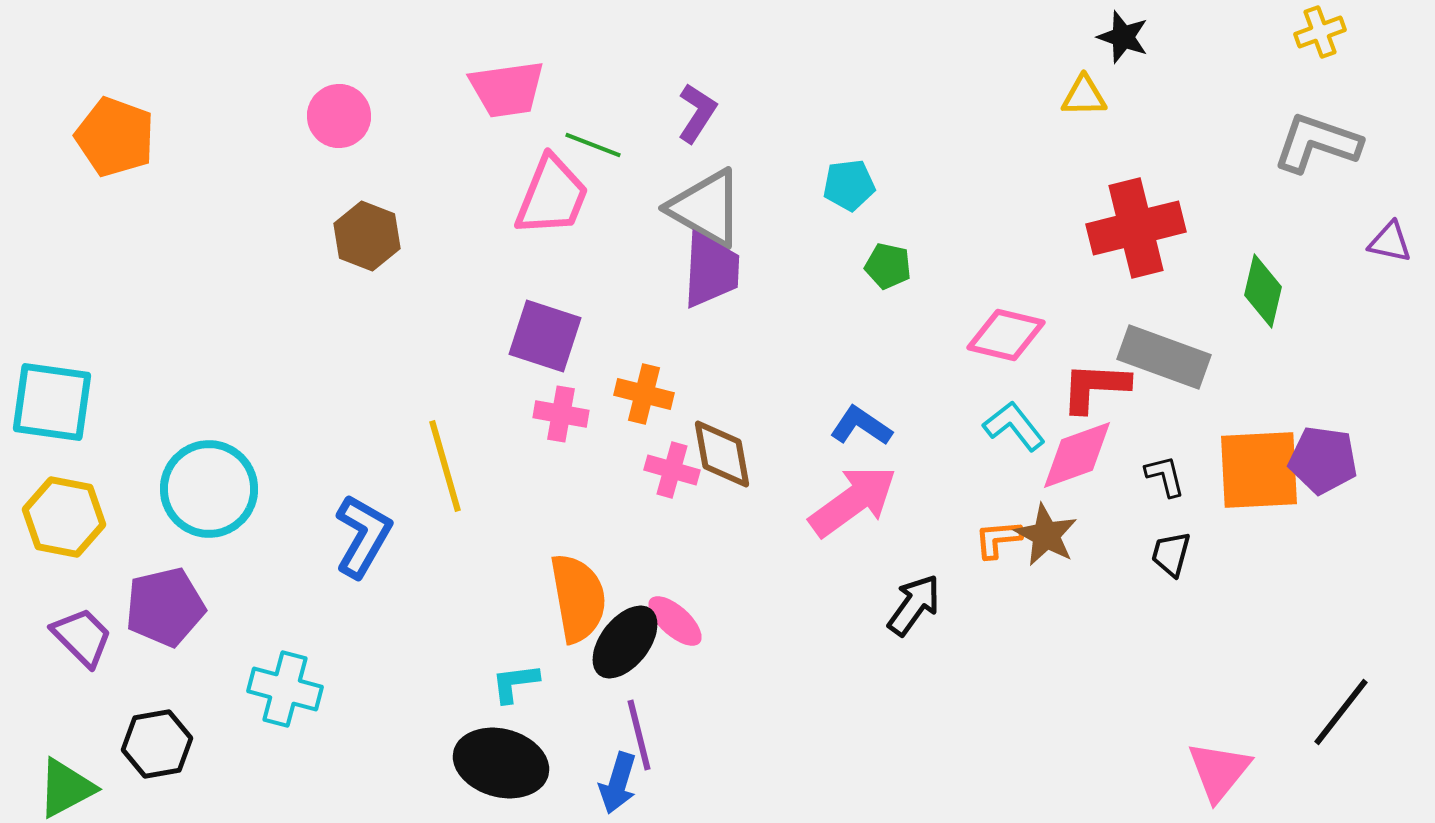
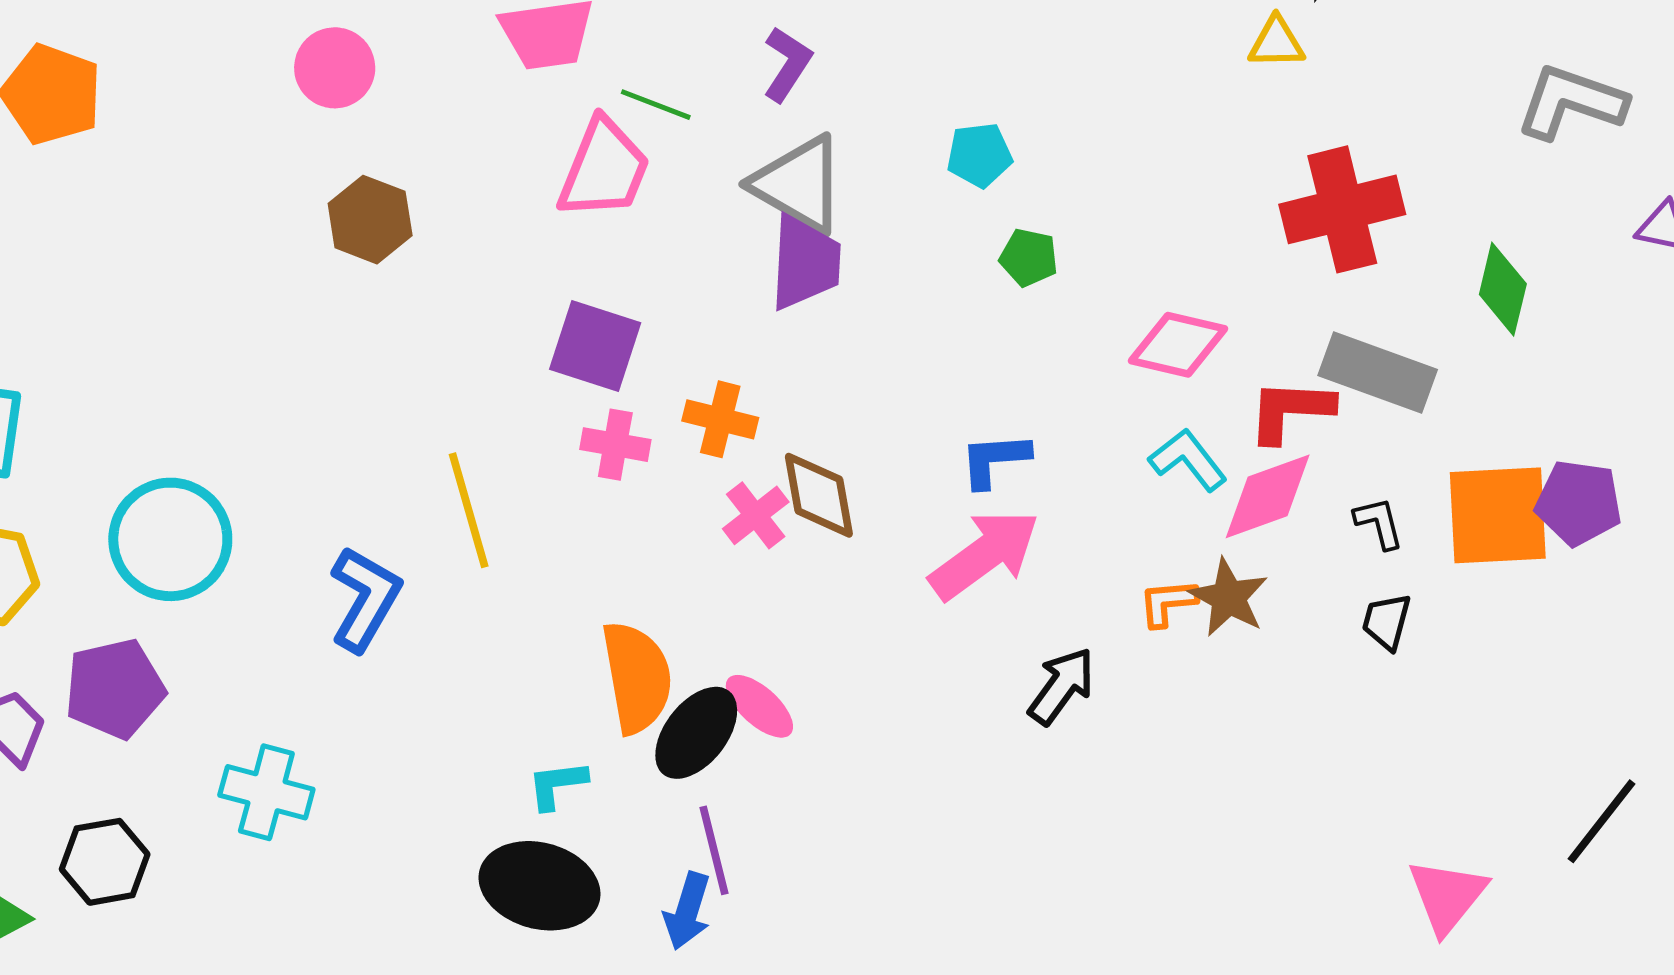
blue L-shape: (861, 426) -> (995, 460), turned -38
pink cross: (672, 470) -> (756, 515), turned 36

